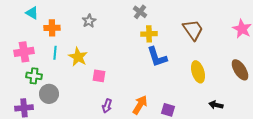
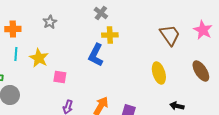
brown trapezoid: (193, 30) -> (170, 35), moved
blue L-shape: (157, 57) -> (96, 55), moved, turned 45

